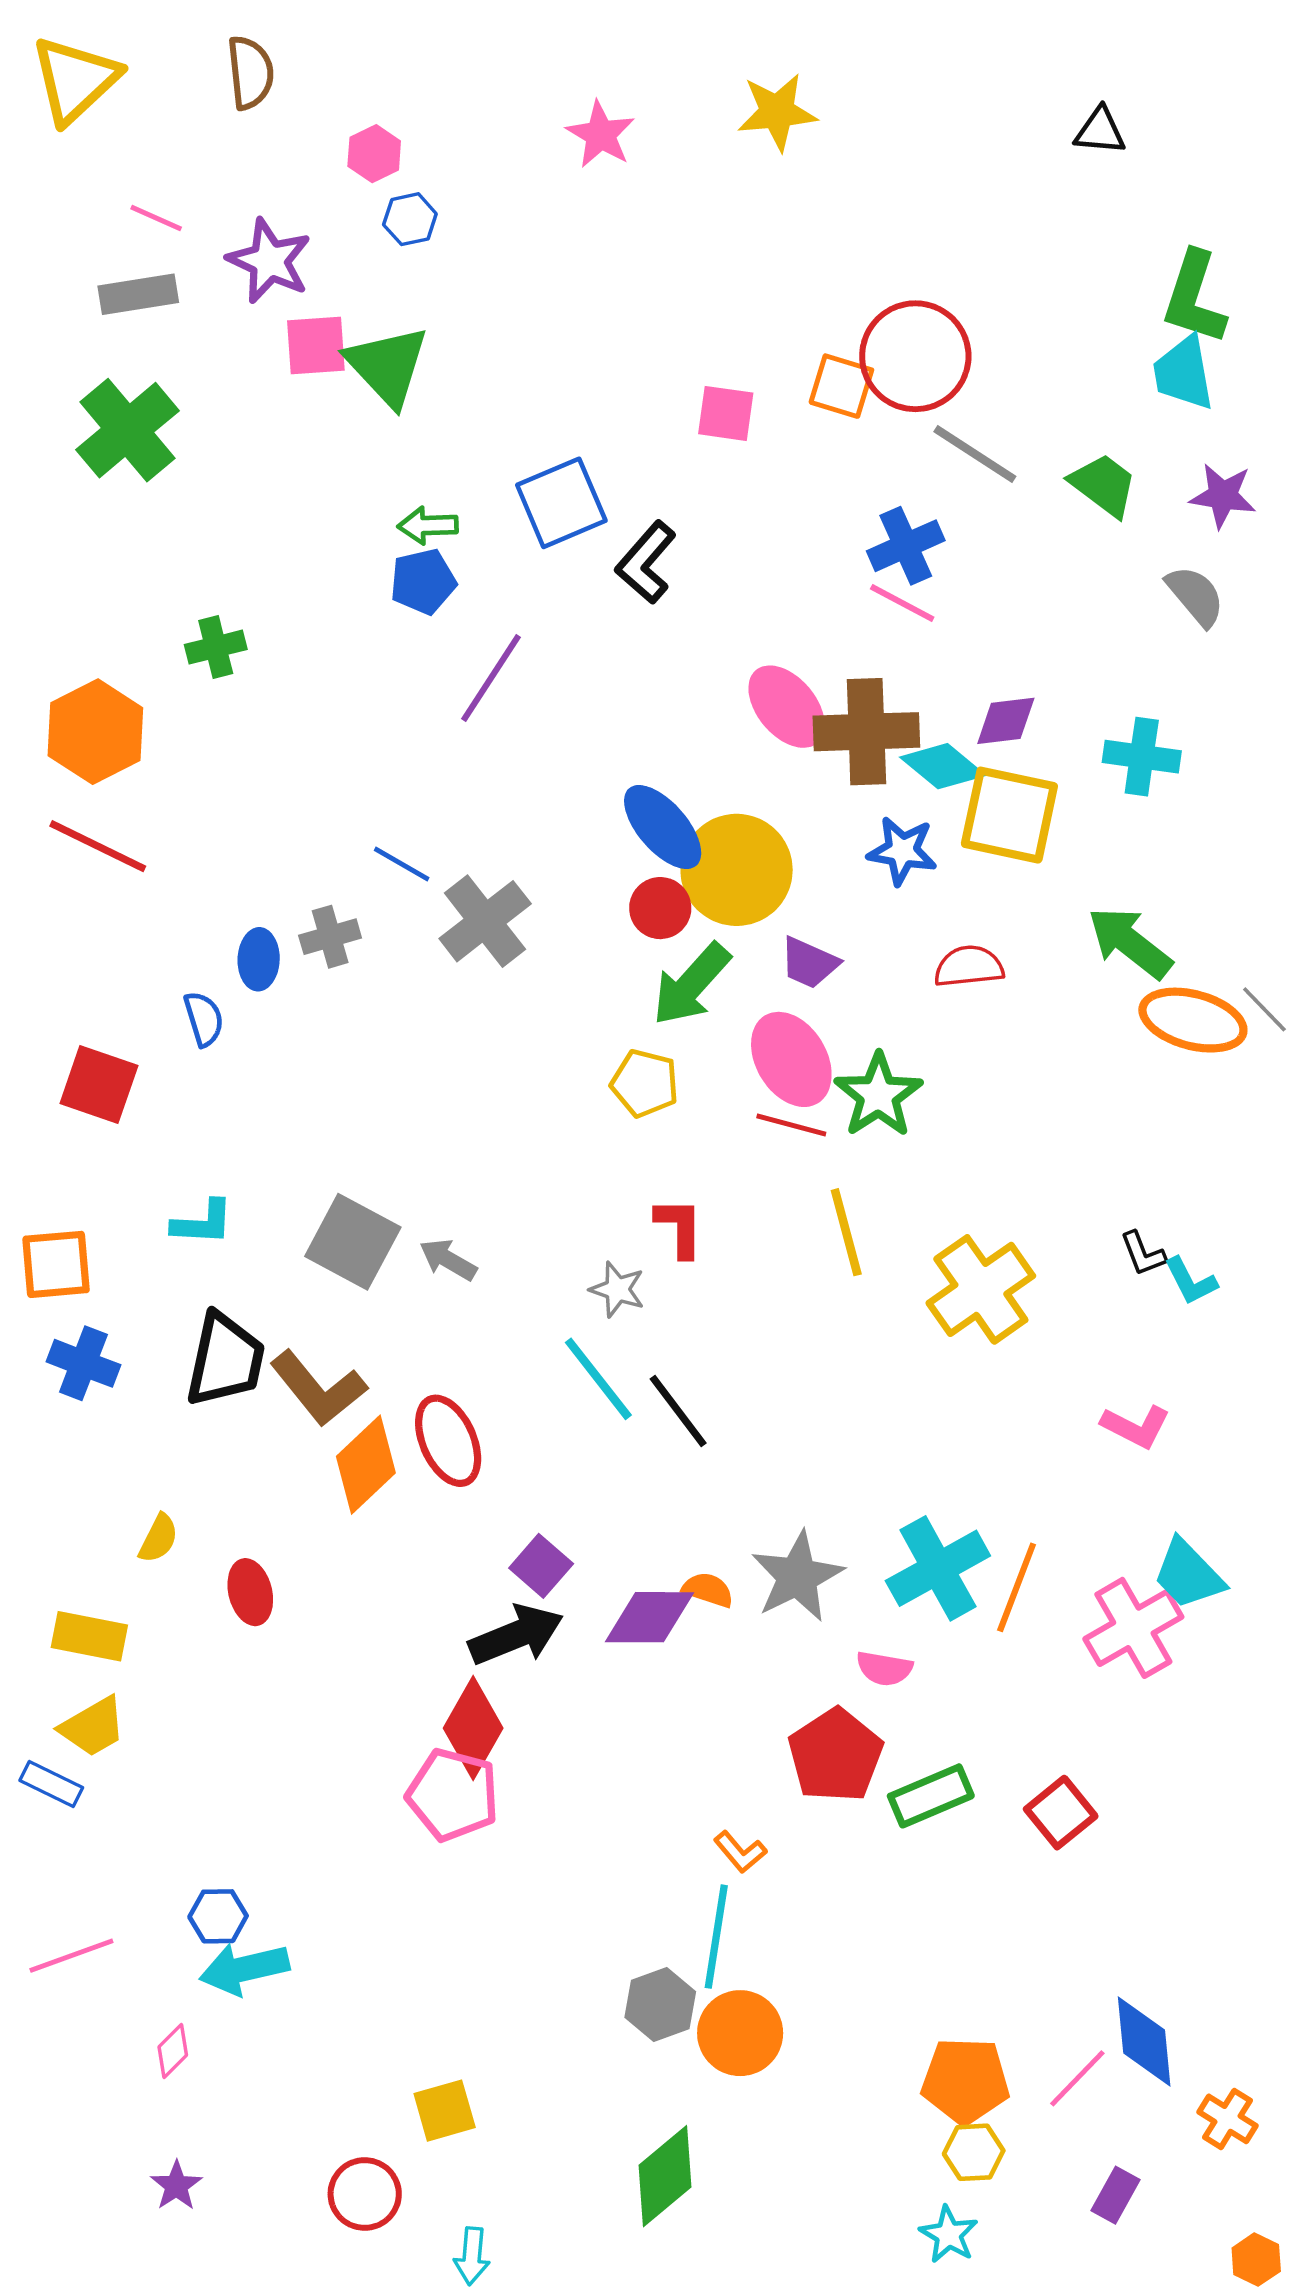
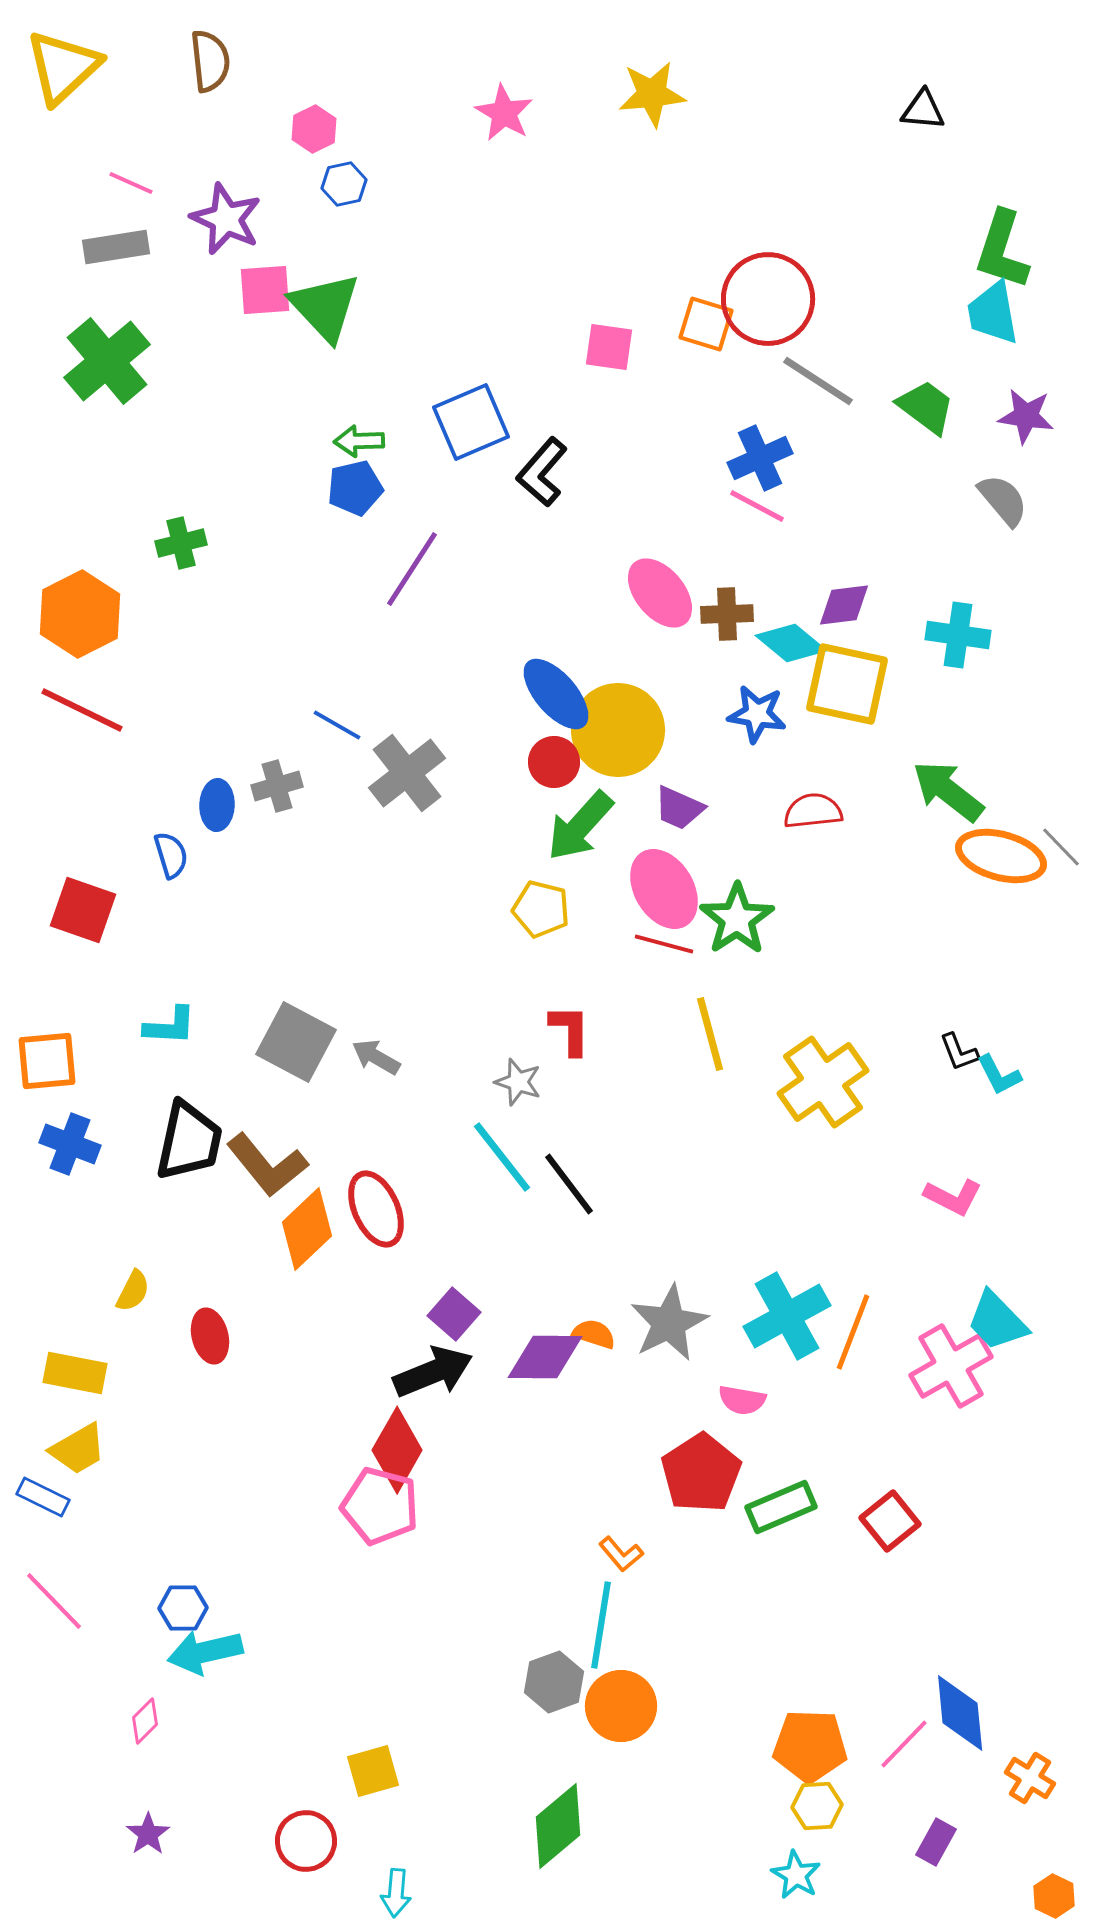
brown cross: (866, 732) -> (727, 614), size x0.6
pink line: (71, 1956) -> (54, 1601), moved, turned 66

